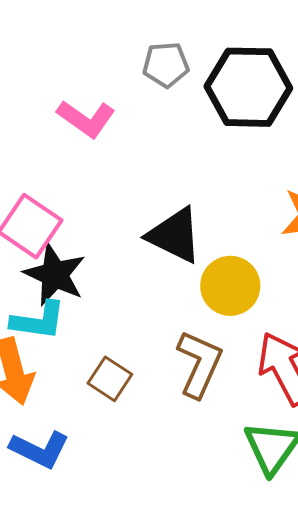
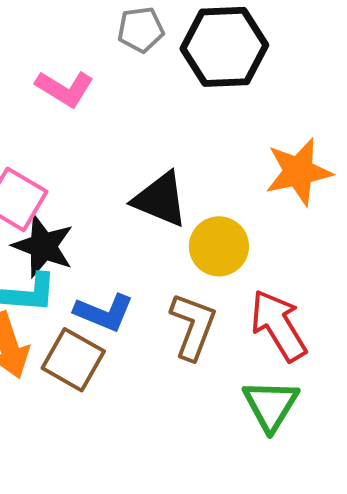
brown square: (110, 379) -> (73, 360), moved, size x1.4
blue L-shape: (40, 449) -> (104, 312), moved

